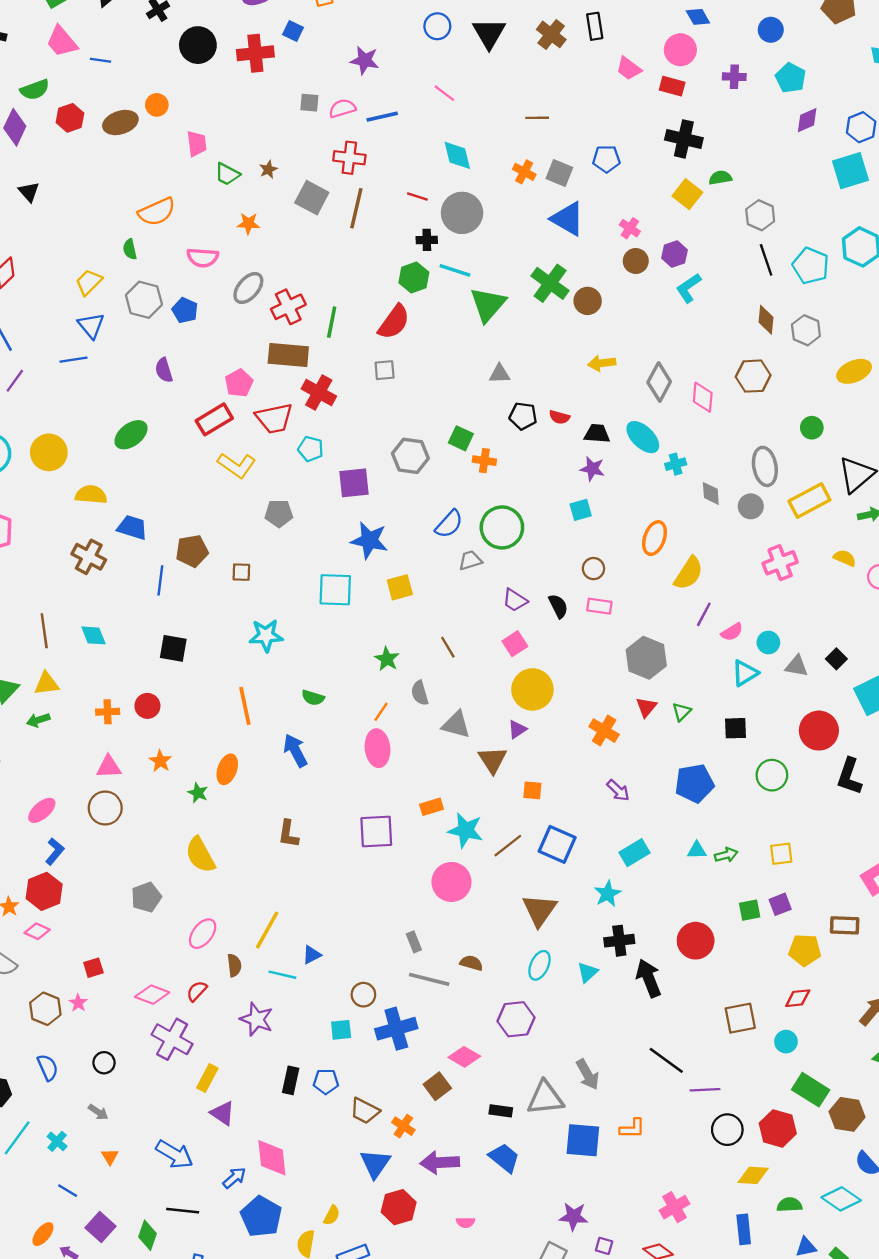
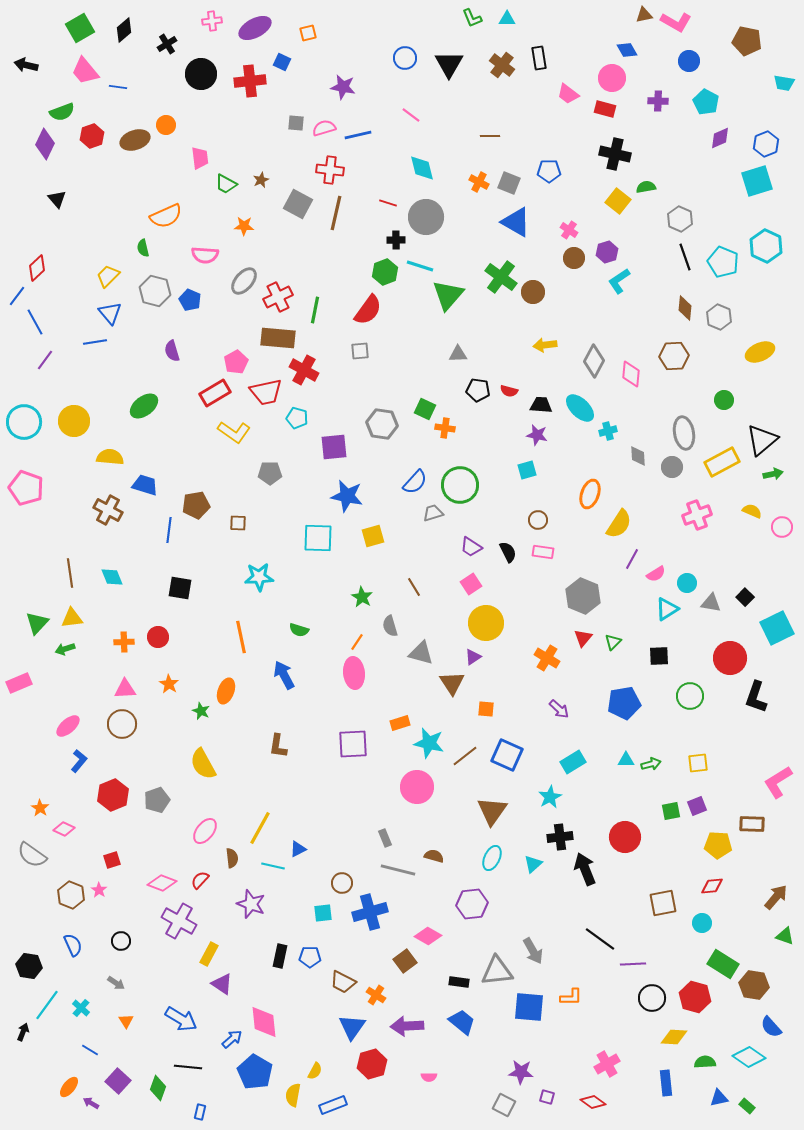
red hexagon: (44, 891) -> (113, 795), moved

